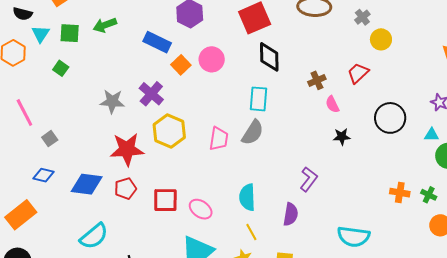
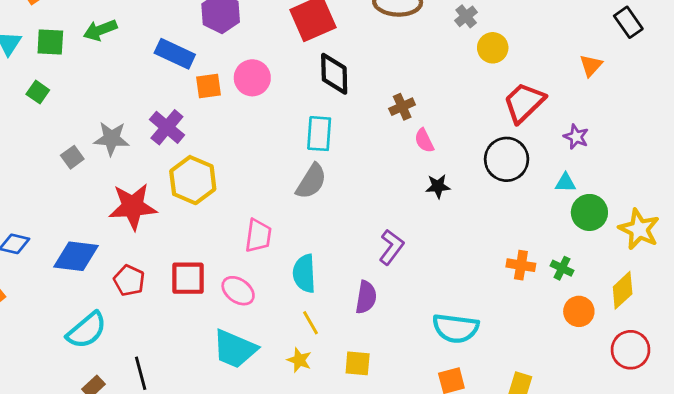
orange square: (181, 65) -> (209, 86), turned 36
red trapezoid: (358, 73) -> (524, 103), moved, size x1.4
gray square: (50, 139) -> (72, 157), moved
pink trapezoid: (219, 139) -> (258, 236), moved
red pentagon: (125, 188) -> (129, 280), moved, turned -30

